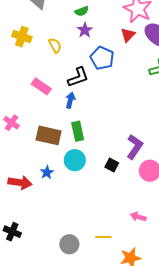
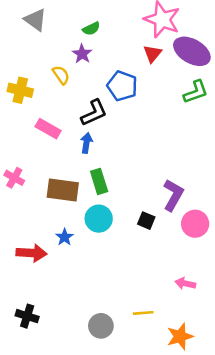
purple star: (85, 30) -> (82, 54), moved
yellow cross: (22, 37) -> (20, 90), moved

